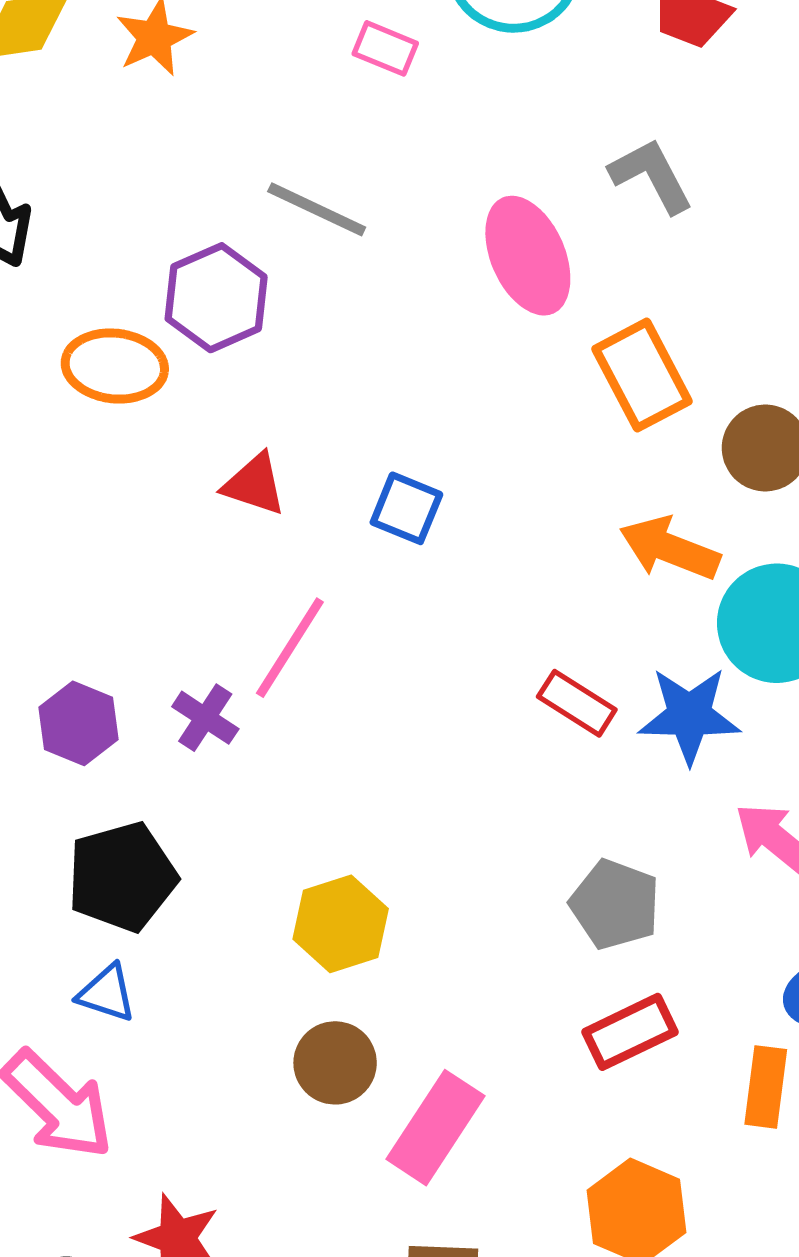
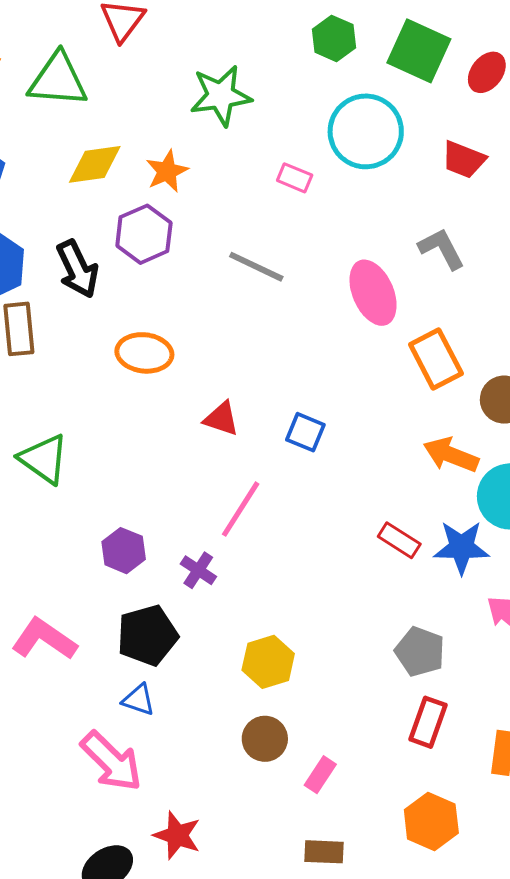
purple hexagon: (216, 298) -> (144, 234), moved
purple cross: (205, 718) -> (198, 570), moved
red rectangle: (630, 1032) -> (428, 722), turned -45
pink rectangle: (435, 1128) -> (320, 775), size x0.6

